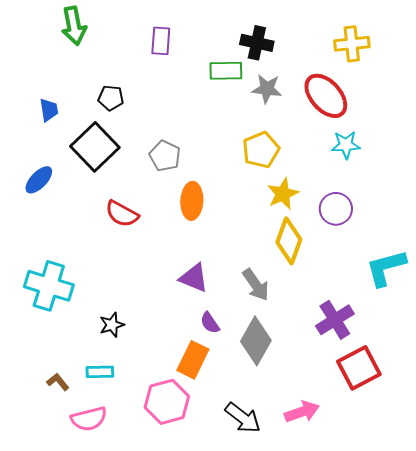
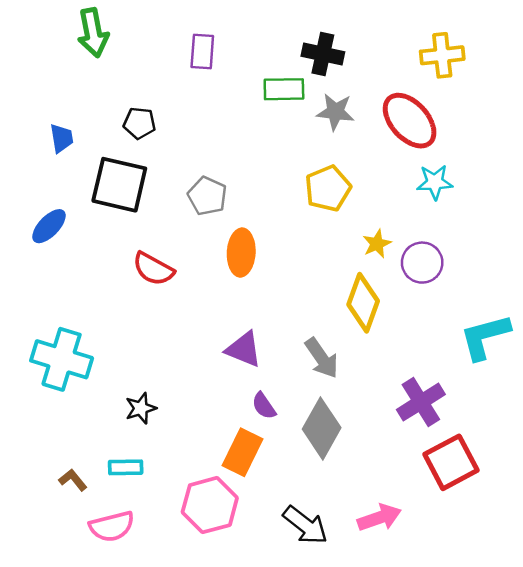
black square: (95, 147) -> (119, 185), turned -33
yellow star: (283, 194) -> (377, 244), moved, size x0.7

